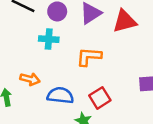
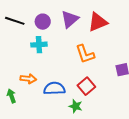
orange L-shape: (89, 57) -> (85, 54), moved, turned -105

